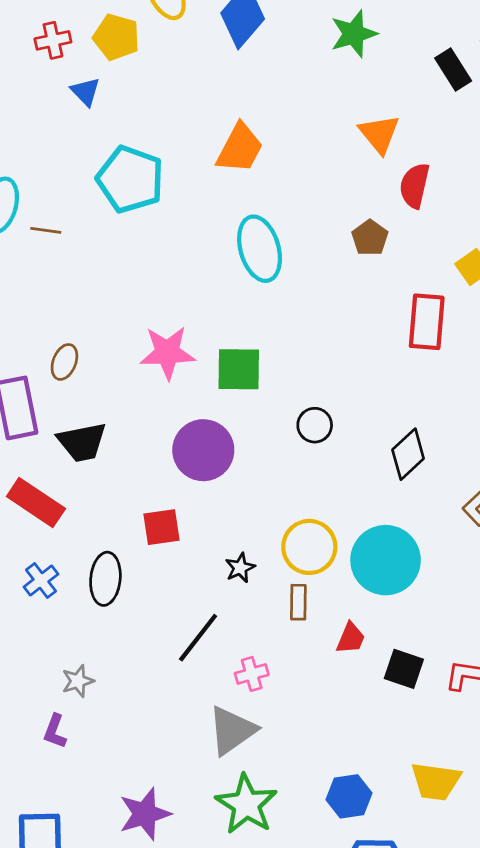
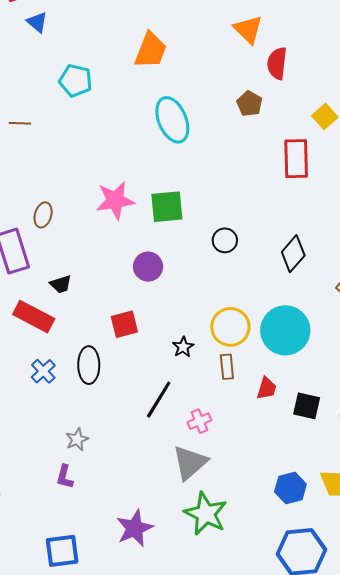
cyan pentagon: (130, 179) -> (76, 81), size x0.7
black trapezoid: (82, 442) -> (61, 284), moved, size x0.6
purple circle: (203, 450) -> (148, 267), size x0.7
blue hexagon: (349, 796) -> (290, 488), moved

